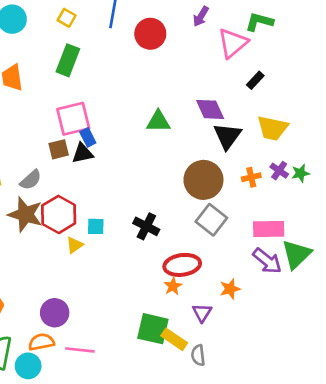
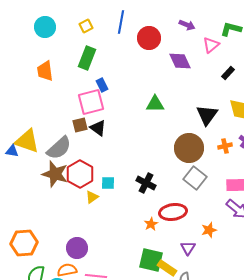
purple arrow: (201, 16) -> (187, 25), turned -98
yellow square: (67, 18) -> (86, 26), turned 32
pink triangle: (233, 43) -> (211, 45), size x0.7
purple diamond: (210, 109) -> (180, 61), moved
blue rectangle: (88, 137) -> (102, 85), moved
black triangle: (83, 153) -> (98, 128), turned 48
gray semicircle: (31, 180) -> (59, 148), size x1.5
orange star: (173, 286) -> (151, 224), moved

